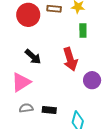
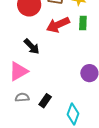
red arrow: (70, 59) -> (58, 25), moved, turned 80
black rectangle: (49, 110) -> (45, 101), turned -64

